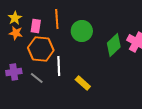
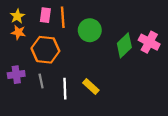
pink rectangle: (36, 26) -> (45, 15), moved
white line: (59, 66) -> (65, 89), moved
gray line: (37, 78) -> (41, 81), turned 40

